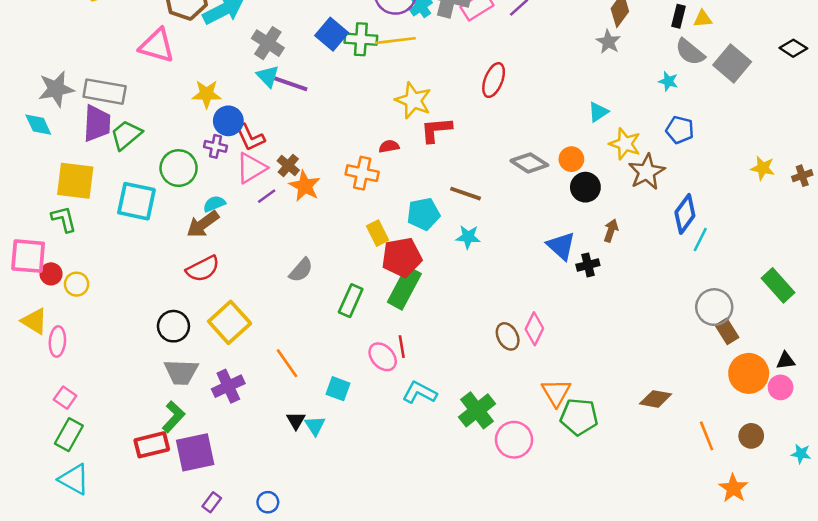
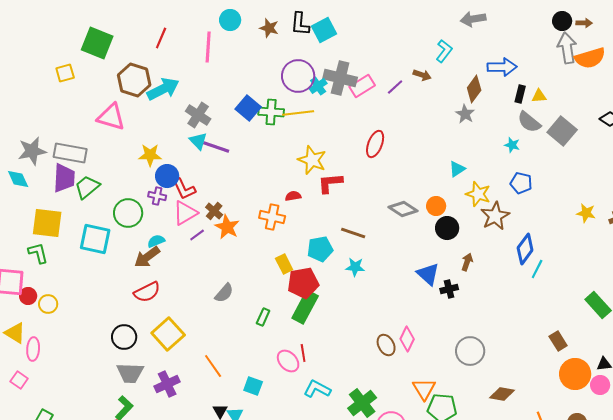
green rectangle: (351, 301) -> (263, 317), size x0.7
gray circle: (714, 307) -> (470, 351), moved
pink square: (65, 398) -> (19, 380), moved

